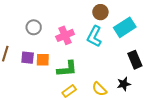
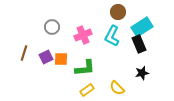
purple square: (28, 58) -> (46, 57), turned -32
black rectangle: (135, 60) -> (139, 44), moved
black star: (124, 84) -> (142, 73), moved

